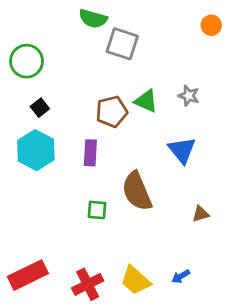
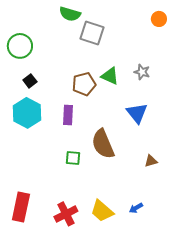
red rectangle: (28, 275) -> (21, 207), turned -52

